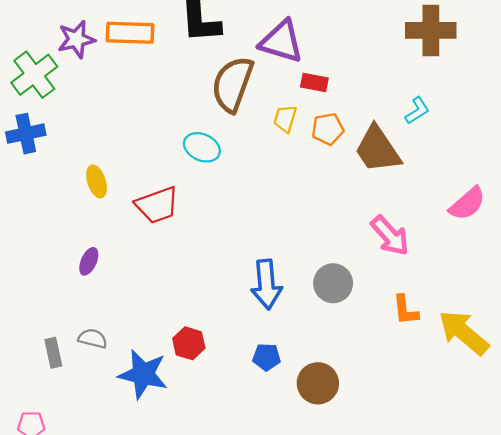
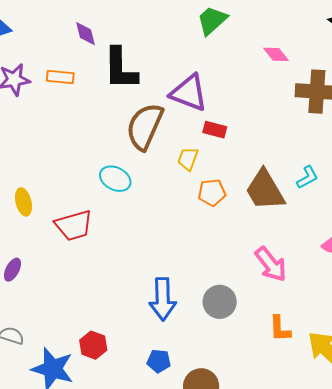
orange rectangle: (130, 33) -> (60, 77), size x0.7
cyan L-shape: (417, 111) -> (307, 177), moved
orange pentagon: (328, 129) -> (212, 193), moved

